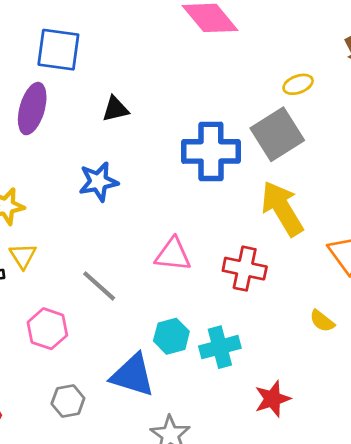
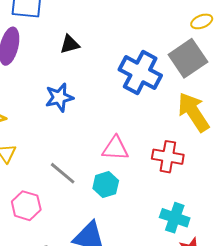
blue cross: (211, 151) -> (140, 73), turned 30
cyan hexagon: (171, 336) -> (106, 185), moved
cyan cross: (220, 347) -> (175, 218), moved, turned 36

